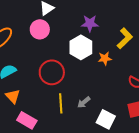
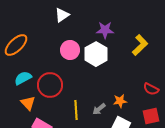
pink circle: (40, 29) -> (70, 50), moved
orange star: (105, 58) -> (120, 101), moved
red circle: (52, 72) -> (50, 85), moved

